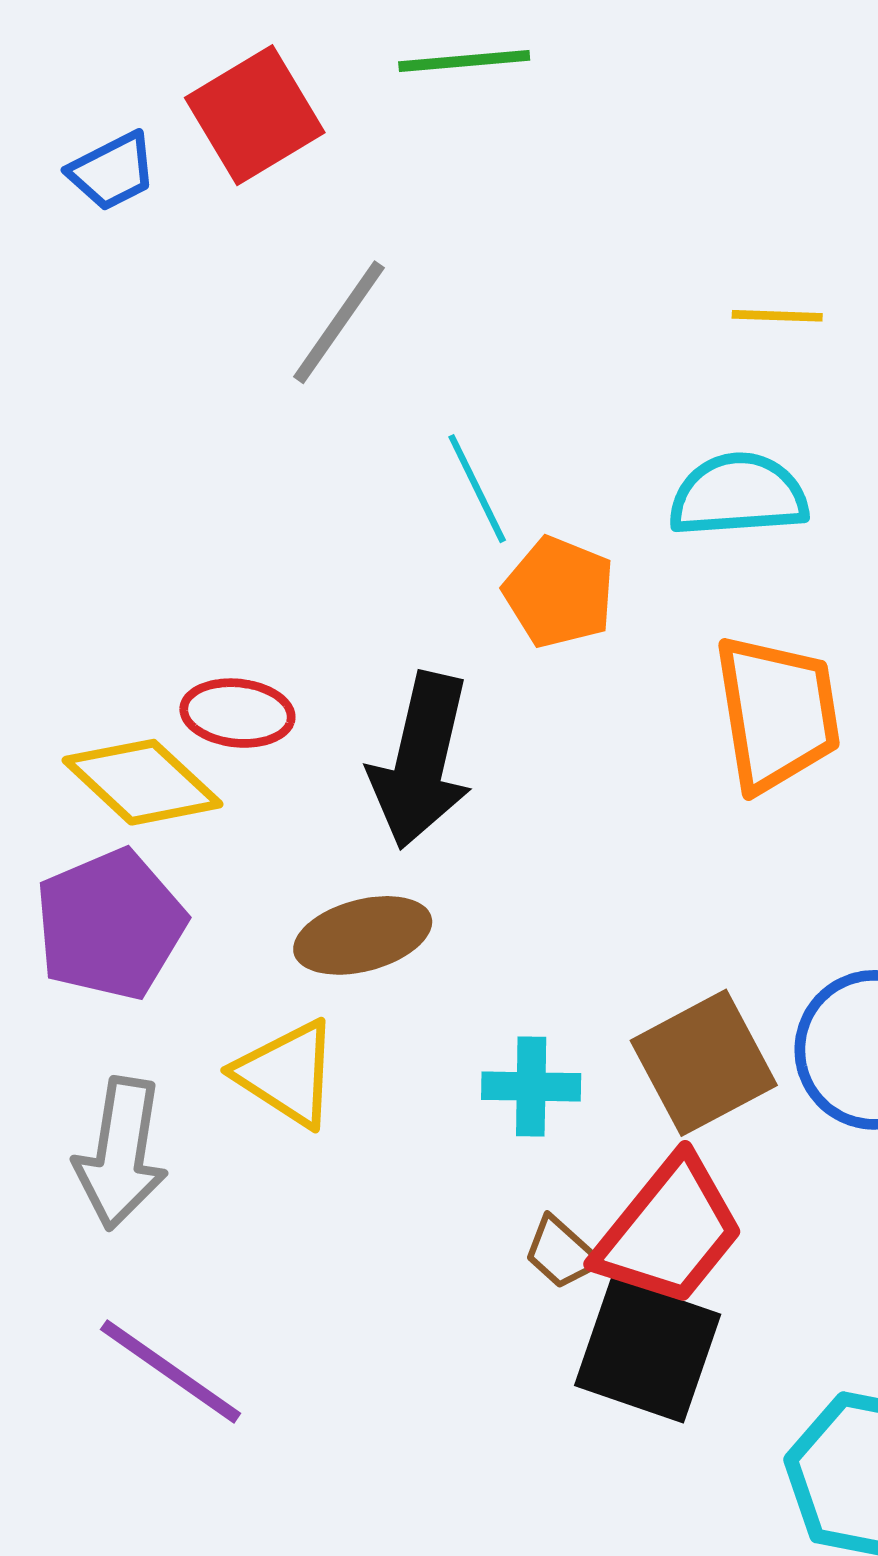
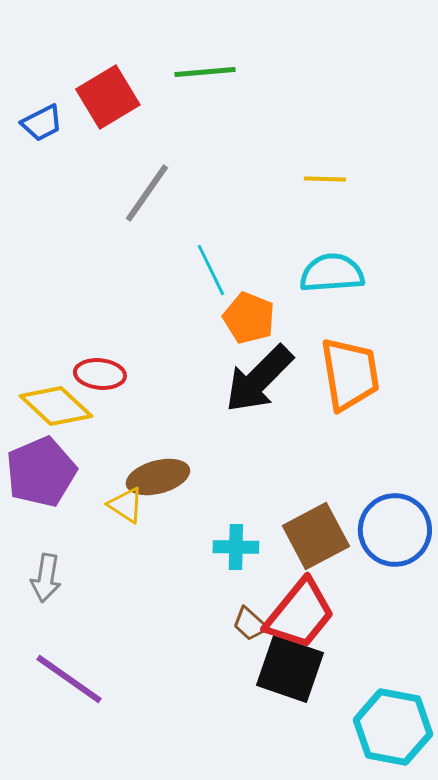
yellow line: (777, 316) -> (325, 179), moved
black arrow: (421, 761) -> (259, 379), moved, turned 32
yellow triangle: (287, 1074) -> (126, 505), moved, size x0.7
gray arrow: (121, 1153) -> (46, 578), size x0.7

